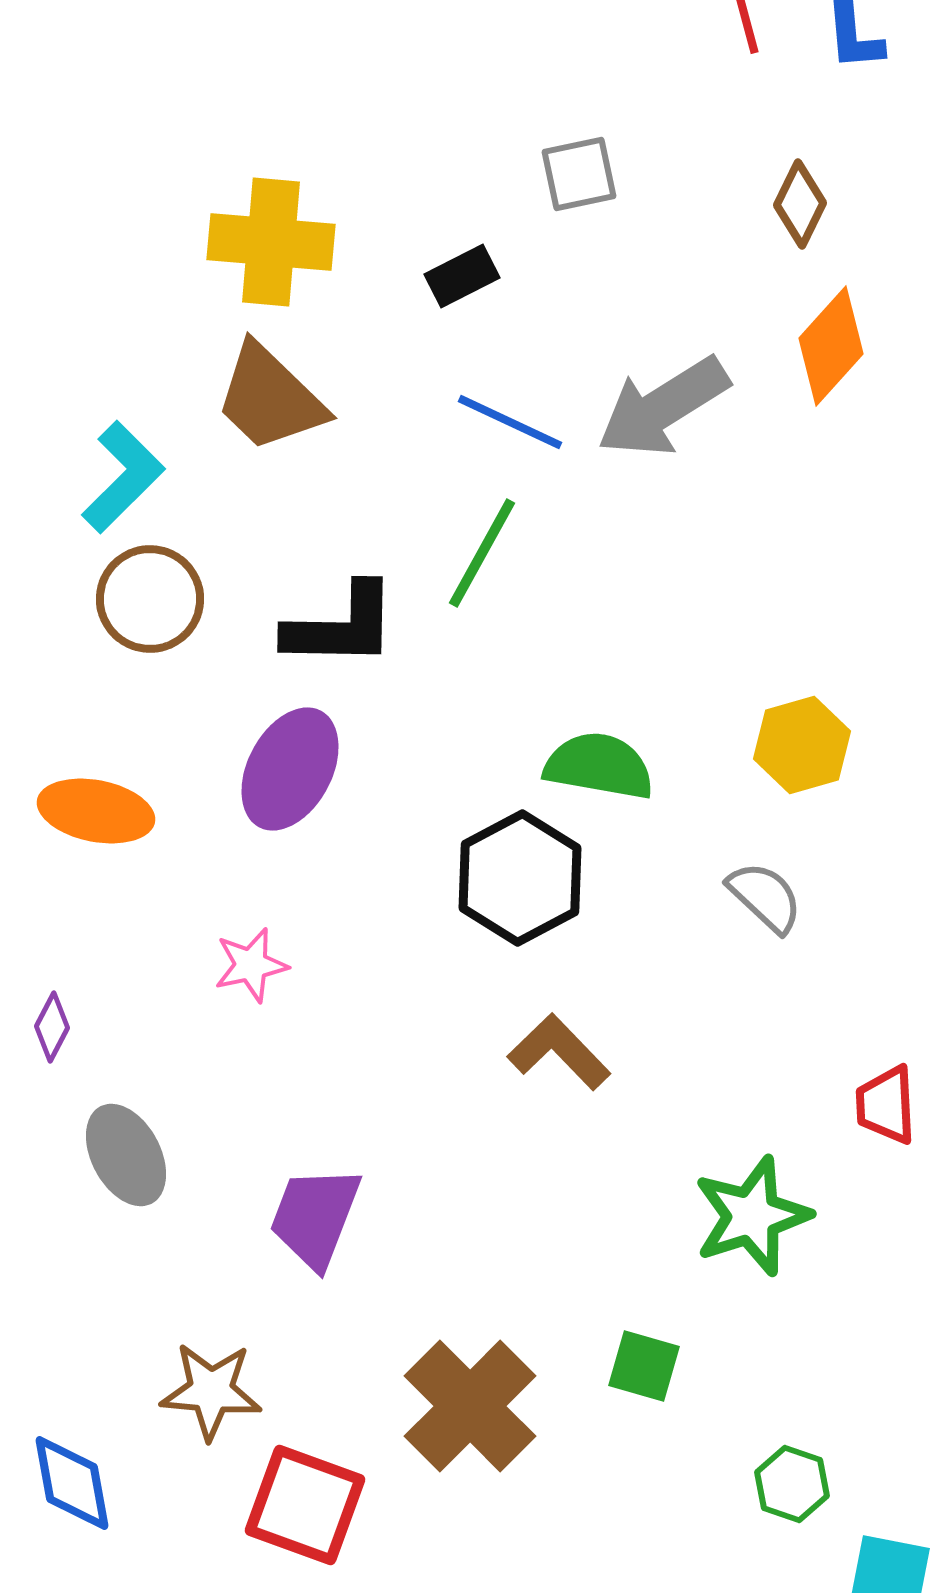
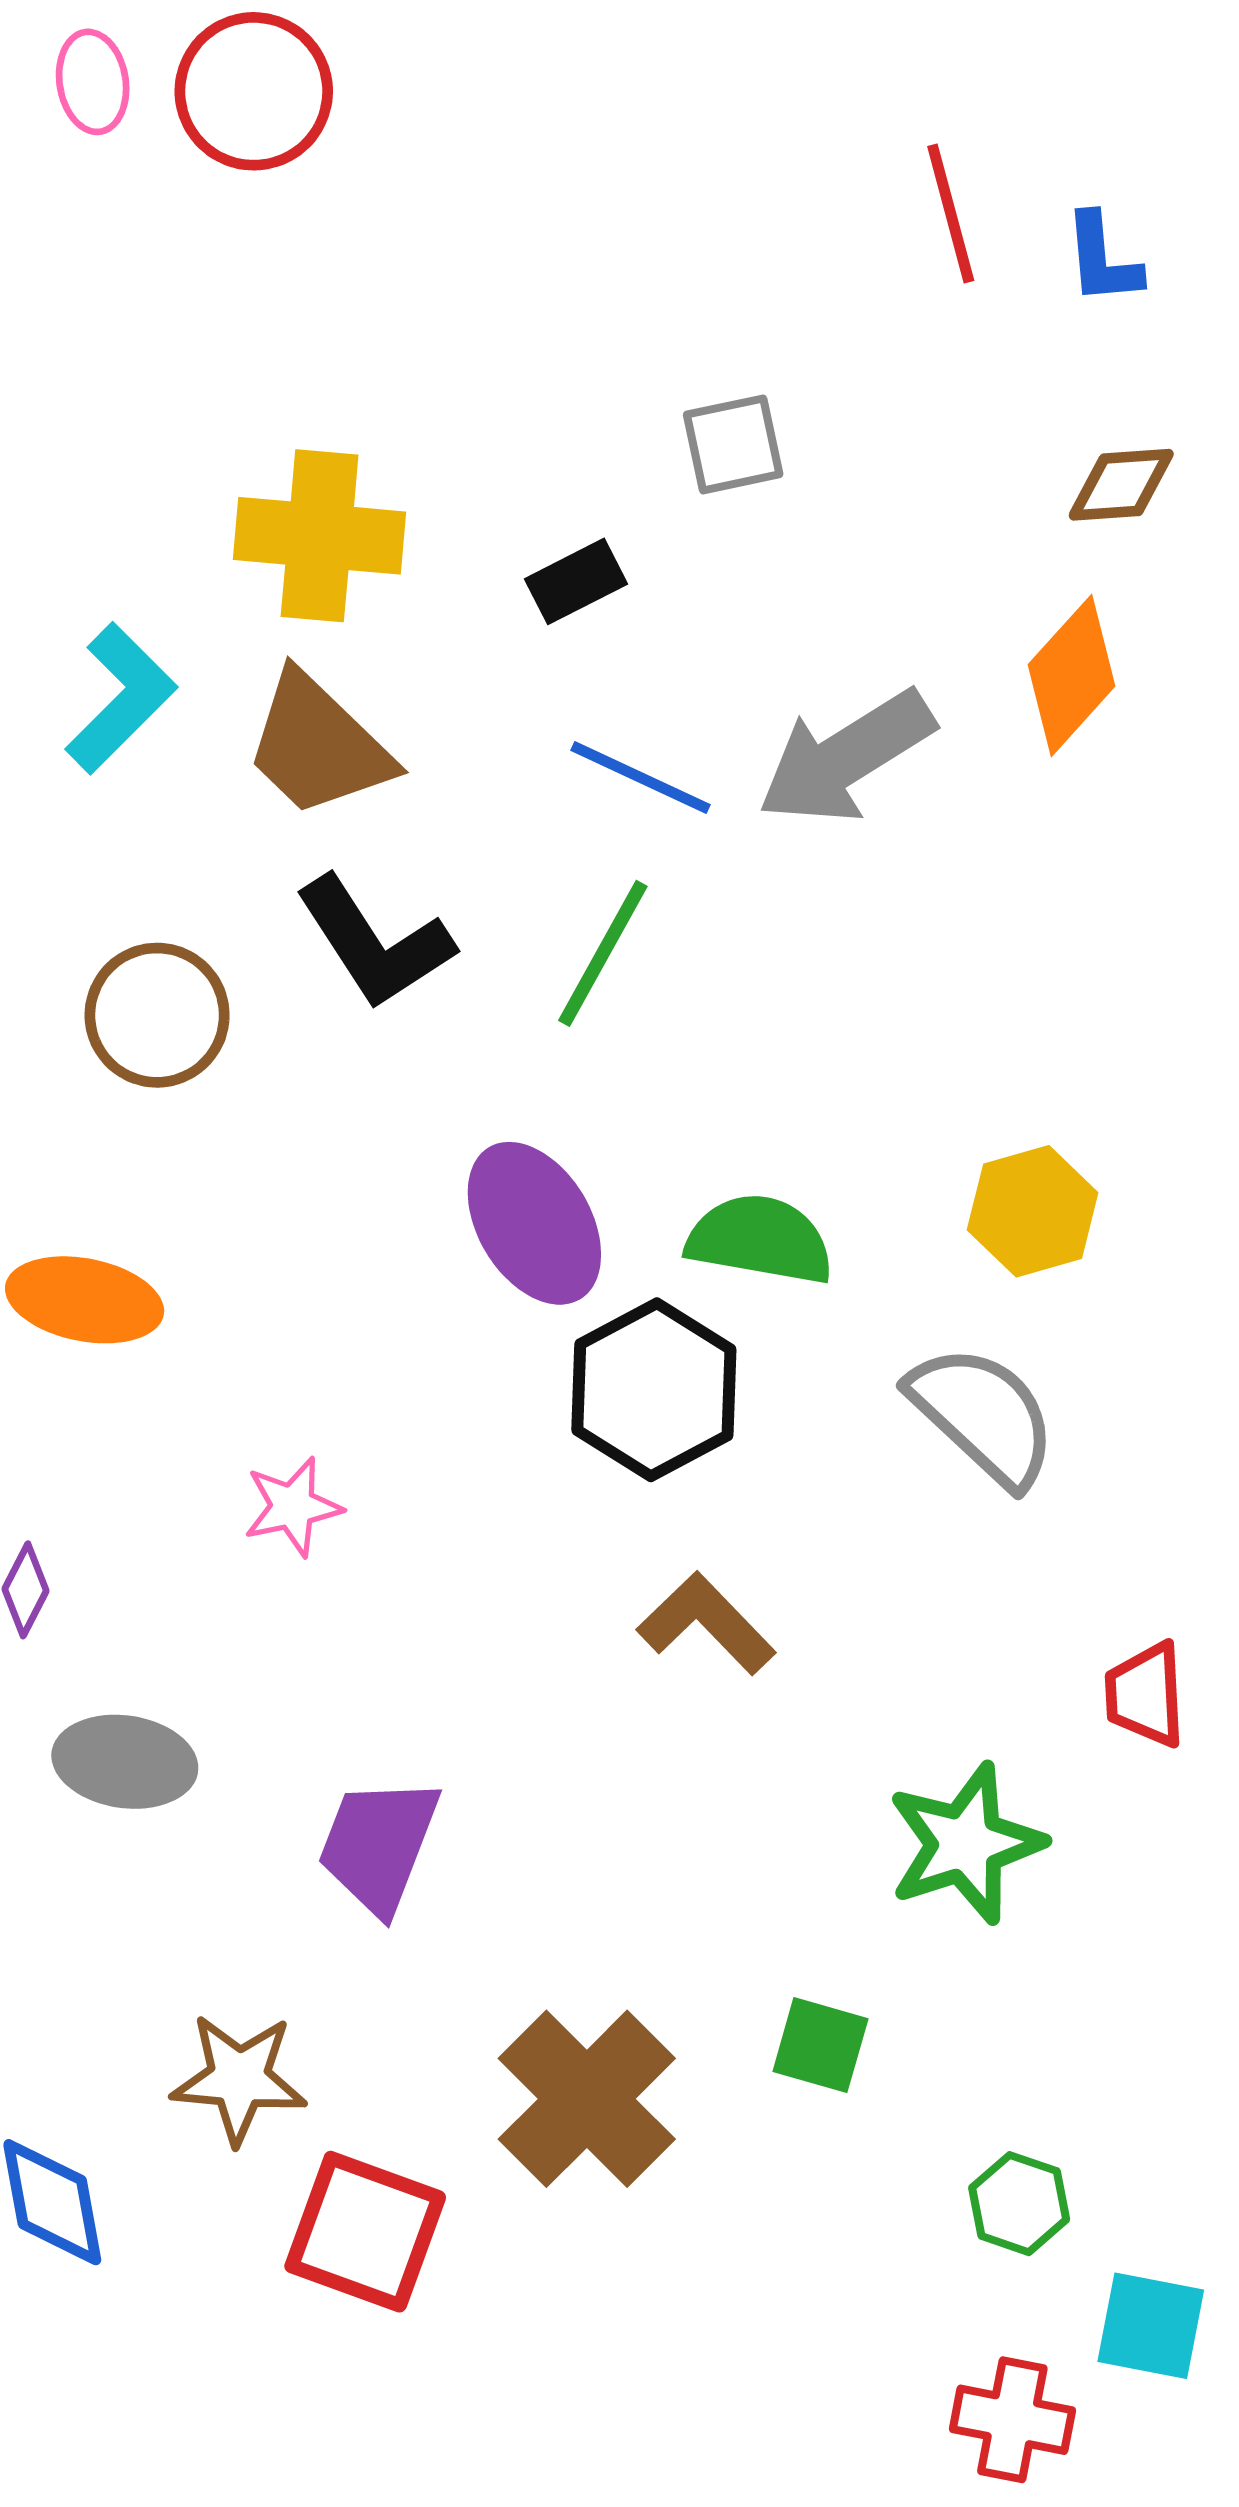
brown diamond: (800, 204) -> (1121, 485), moved, turned 60
cyan L-shape: (123, 477) -> (121, 698), moved
black L-shape: (341, 626) -> (375, 943), moved, turned 56
purple ellipse: (290, 769) -> (534, 1223), moved, turned -59
gray semicircle: (765, 897) -> (983, 1415), size x1.5
gray ellipse: (126, 1155) -> (125, 1762), turned -54

